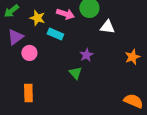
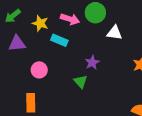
purple triangle: (15, 37) -> (17, 43), turned 30
pink circle: (29, 53) -> (39, 70), moved

